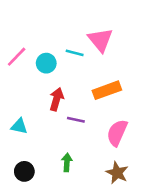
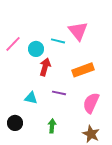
red arrow: (57, 99) -> (45, 67), moved
cyan triangle: (19, 126) -> (31, 98), moved
black circle: (24, 171) -> (15, 123), moved

